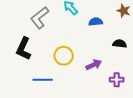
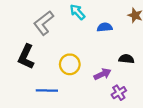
black semicircle: (120, 44) -> (126, 59), moved
purple cross: (117, 80) -> (119, 93), moved, turned -32

